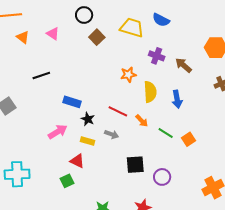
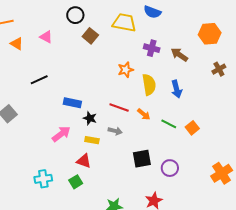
cyan cross: (17, 174) -> (43, 179), moved, size x0.7

